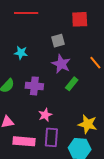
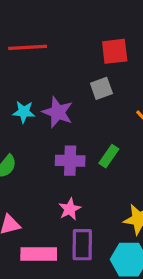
gray square: (58, 41) -> (101, 88), moved
purple star: (61, 64) -> (58, 112), moved
purple cross: (34, 86) -> (70, 161), moved

